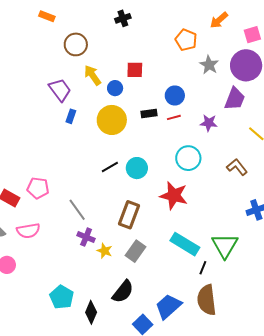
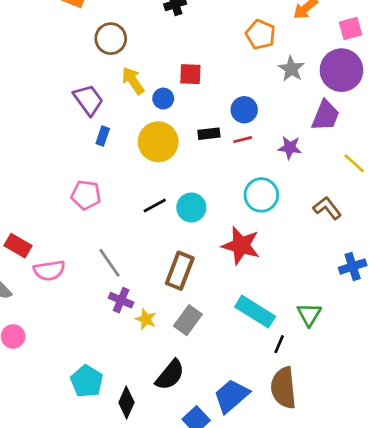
pink pentagon: (38, 188) -> (86, 195), moved
pink semicircle: (28, 231) -> (49, 270), moved
green triangle: (225, 246) -> (309, 314), size x0.7

